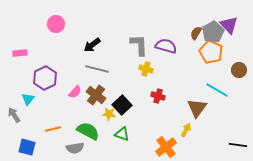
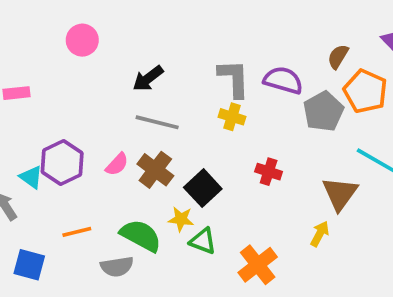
gray pentagon: (213, 32) -> (323, 111), moved
yellow cross: (146, 69) -> (232, 117), moved
purple hexagon: (45, 78) -> (62, 162), moved
cyan triangle: (28, 99) -> (31, 177), turned -32
yellow star: (109, 114) -> (181, 219), moved
orange cross: (166, 147) -> (258, 265), moved

